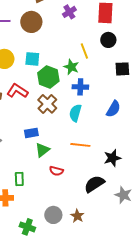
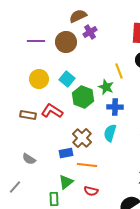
purple cross: (69, 12) -> (90, 32), moved
cyan square: (32, 59) -> (67, 79), turned 35
brown cross: (47, 104) -> (82, 138), moved
orange line: (80, 145) -> (87, 165), moved
green triangle: (42, 150) -> (66, 182), moved

